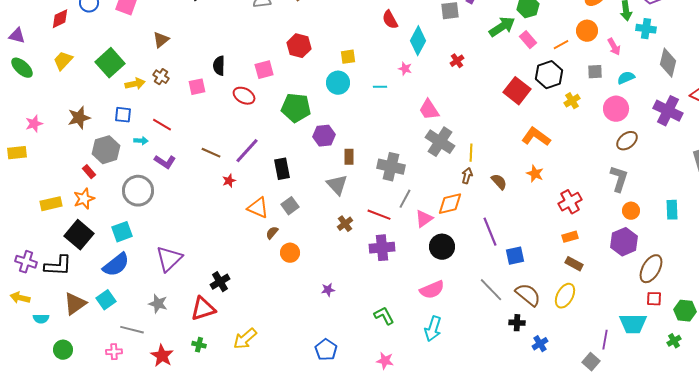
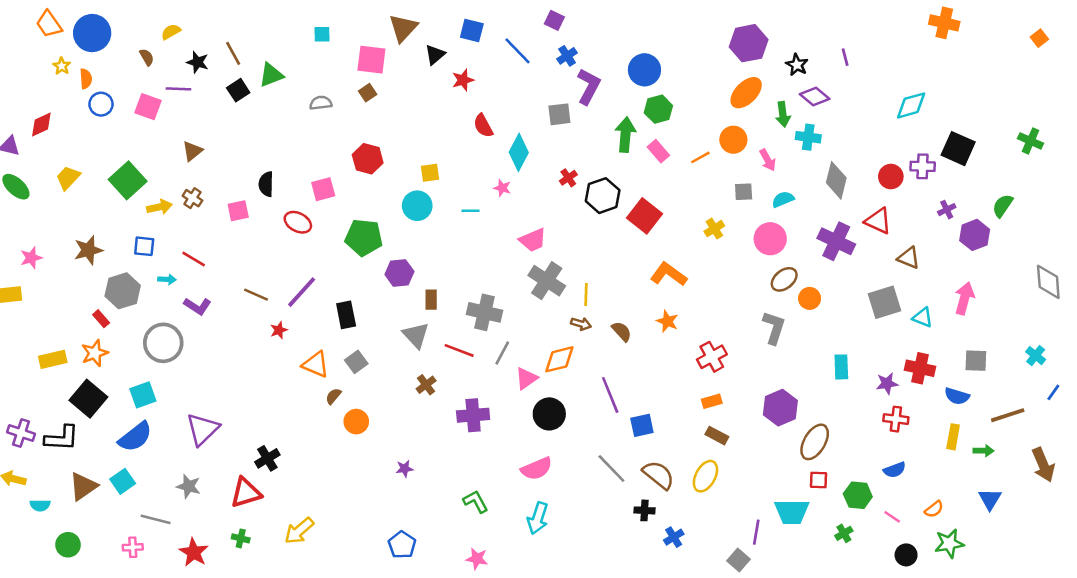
red diamond: (60, 19) -> (41, 124), moved
green arrow: (502, 27) -> (625, 135), turned -52
black hexagon: (549, 75) -> (603, 196), moved
pink trapezoid: (429, 110) -> (533, 240), turned -80
brown arrow: (467, 176) -> (581, 324), turned 91
orange circle: (631, 211) -> (810, 298), moved
red line: (379, 215) -> (459, 350), moved

